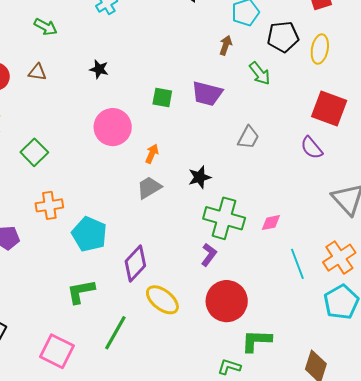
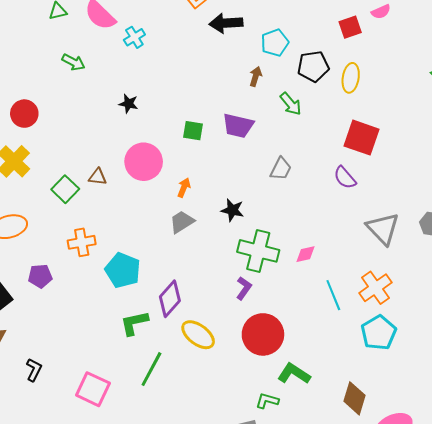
brown triangle: (37, 72) -> (98, 177), moved
black star: (200, 177) -> (232, 210), turned 30
green L-shape: (81, 292) -> (134, 323), moved
green L-shape: (256, 341) -> (294, 374), turned 32

